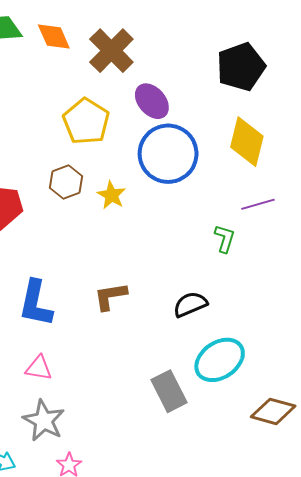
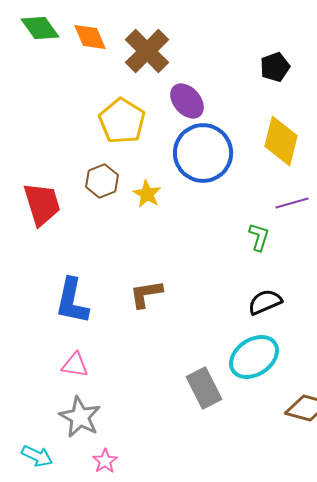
black pentagon: (241, 67) -> (275, 67), size x0.6
black semicircle: (190, 304) -> (265, 302), moved

